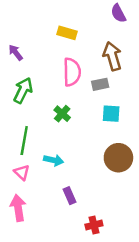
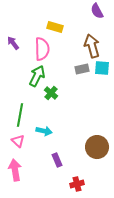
pink semicircle: (72, 72) -> (42, 49), moved
green arrow: (23, 90) -> (37, 76), moved
cyan square: (111, 114) -> (102, 68), moved
brown circle: (118, 158) -> (97, 147), moved

